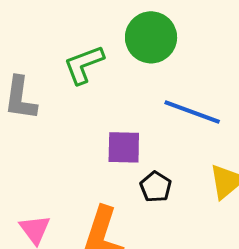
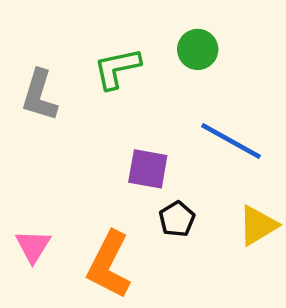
green circle: (151, 37) -> (198, 49), size x0.7

